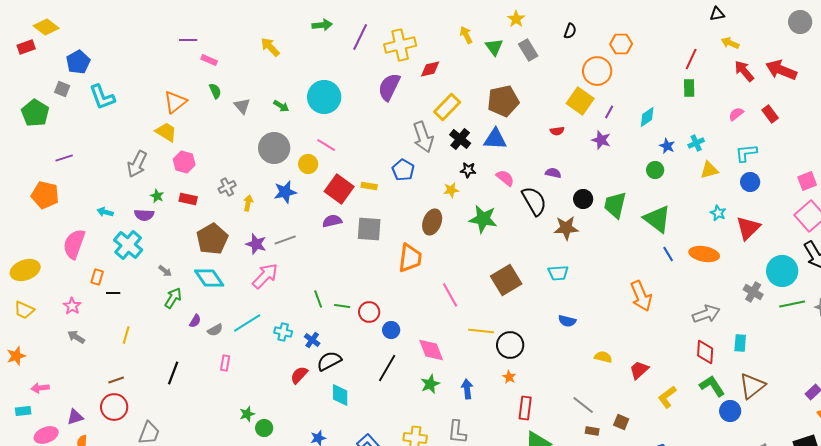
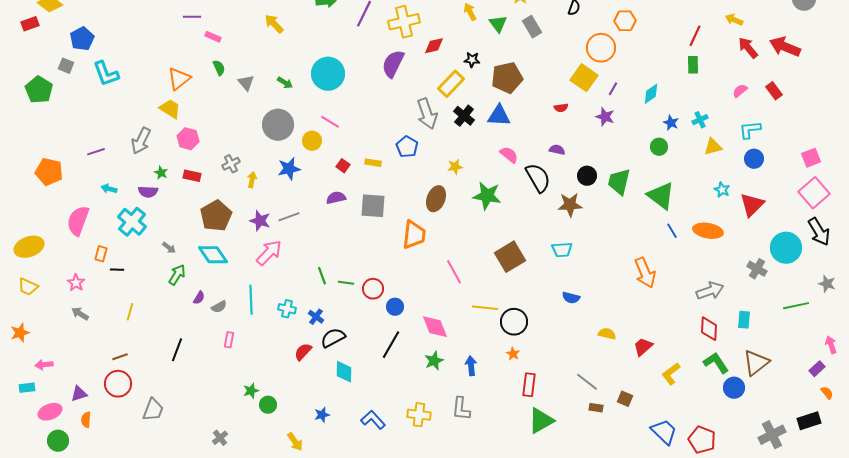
purple line: (64, 158) -> (96, 152), moved
black star: (468, 170) -> (472, 60), moved
red square: (339, 189) -> (343, 166), size x0.5
green line: (792, 304) -> (796, 306), moved
cyan line: (247, 323) -> (251, 300), turned -60

